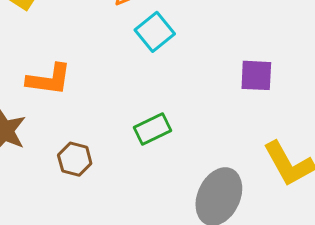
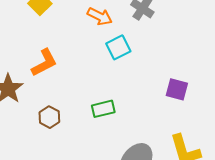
orange L-shape: (49, 79) -> (44, 63), turned -48

